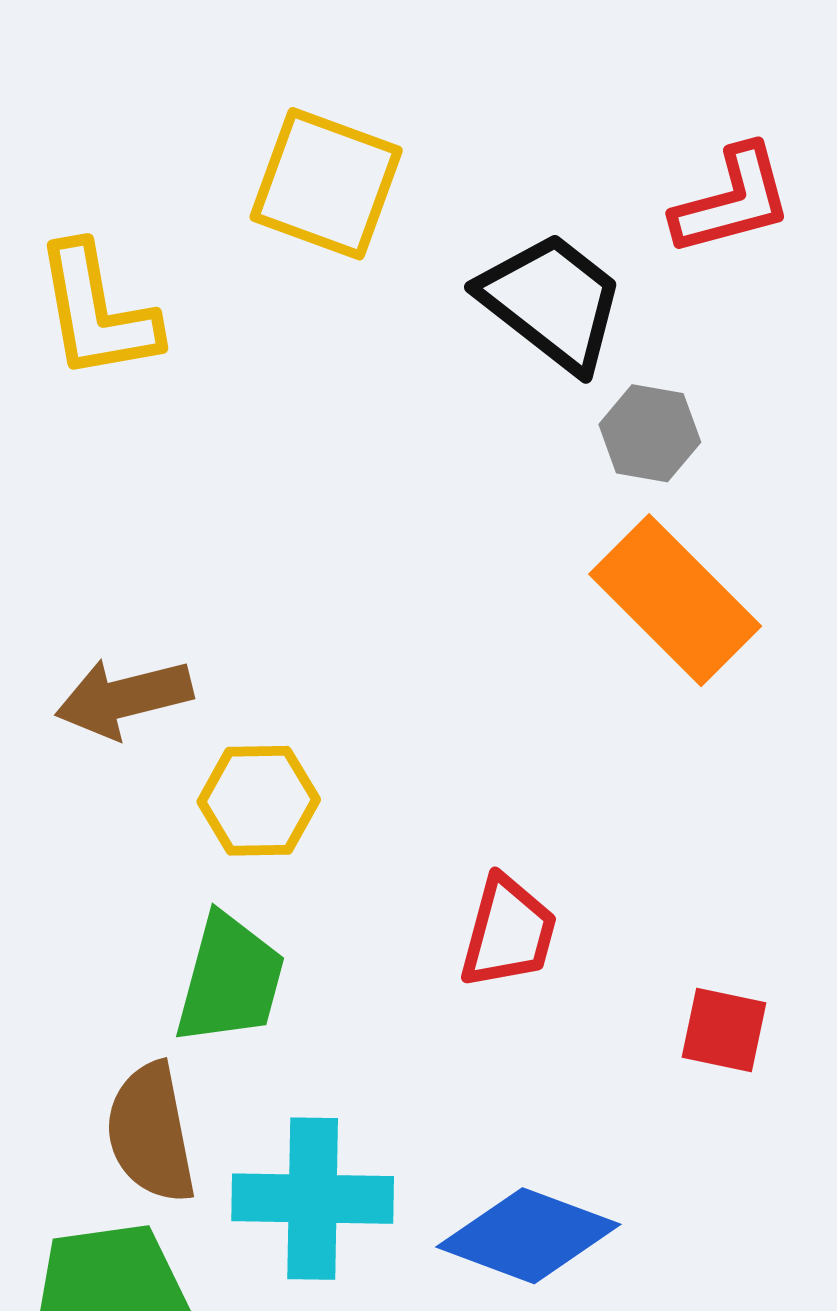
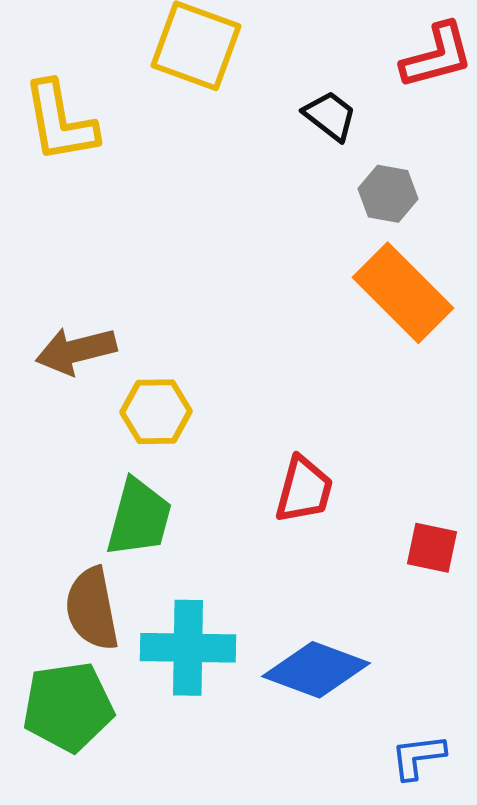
black trapezoid: (552, 302) -> (330, 116), size x0.6

